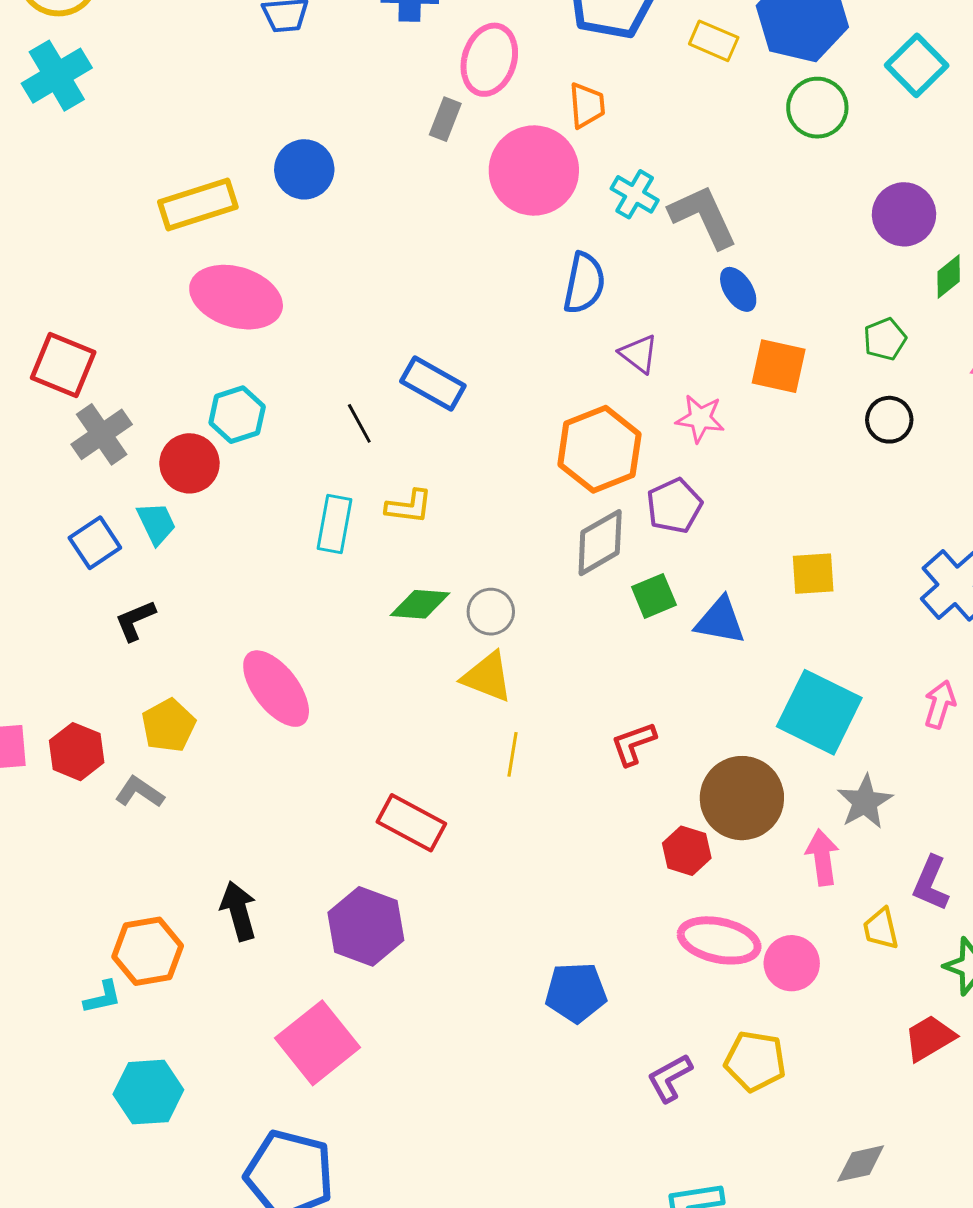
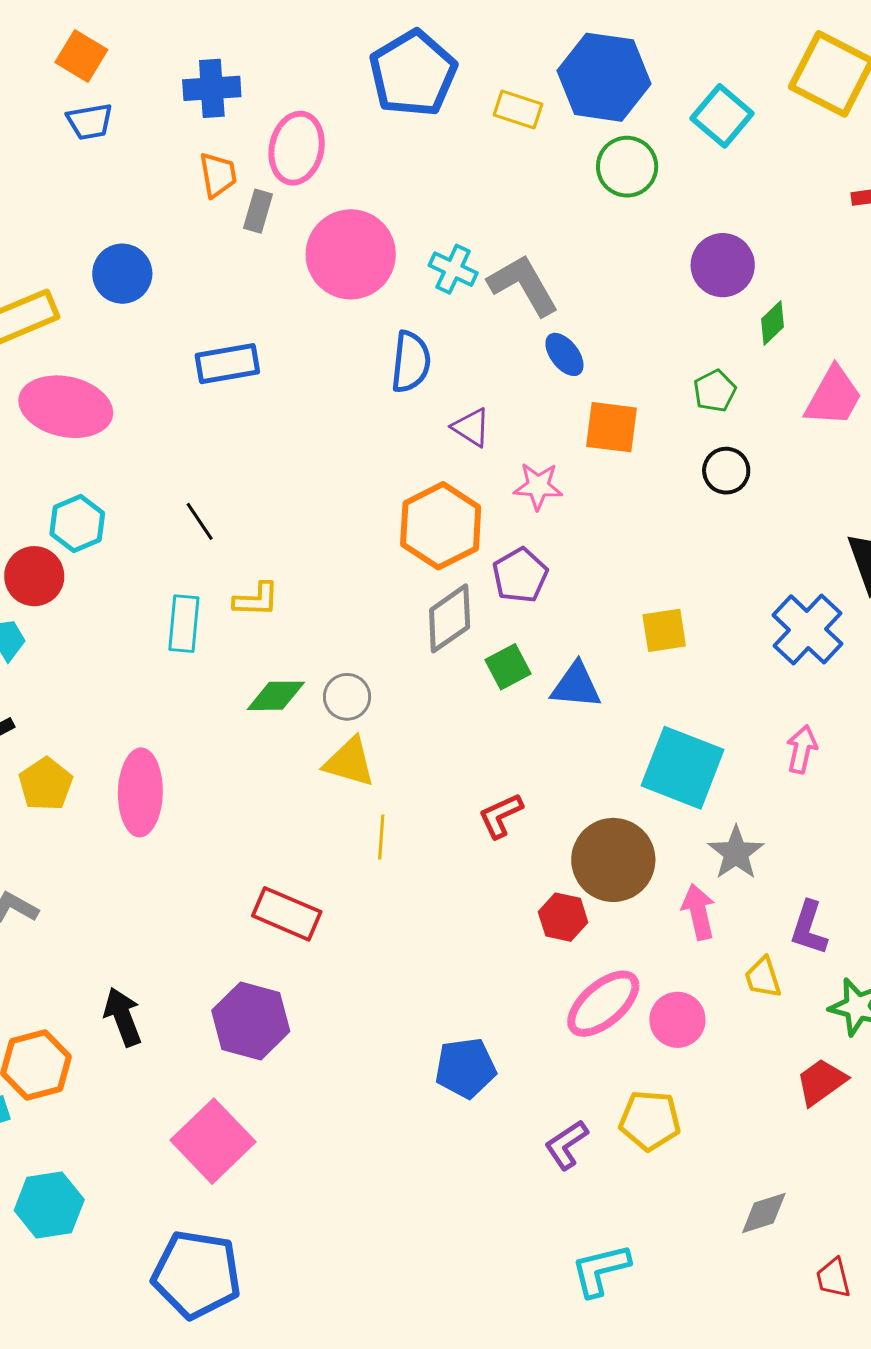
orange trapezoid: (587, 105) -> (218, 175), moved
blue rectangle: (433, 384) -> (227, 364), moved, turned -34
pink ellipse: (276, 689) -> (140, 792), turned 44
yellow pentagon: (168, 726) -> (46, 784), moved
pink ellipse: (719, 940) -> (603, 1004), turned -48

